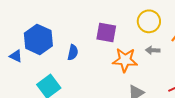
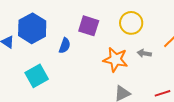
yellow circle: (149, 21) -> (131, 23), moved
purple square: (106, 33) -> (89, 26), moved

